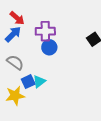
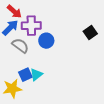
purple cross: (45, 31) -> (31, 26), moved
gray semicircle: (15, 62) -> (20, 46), moved

